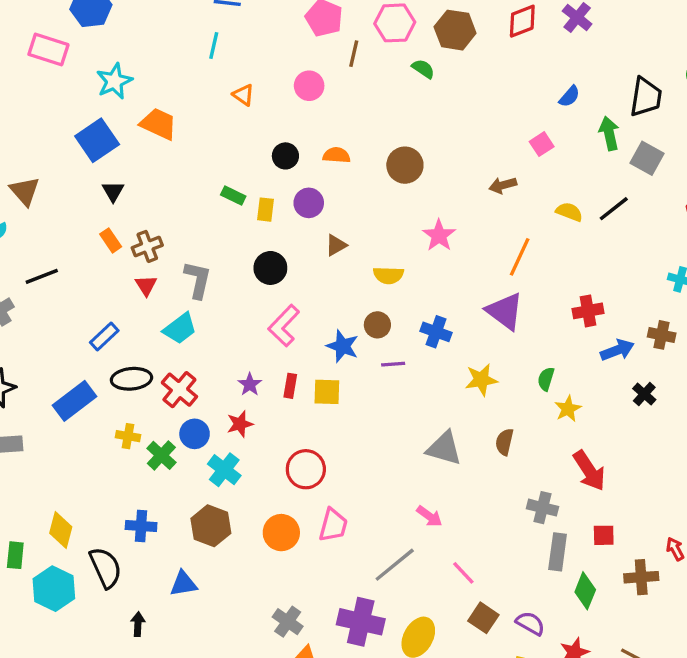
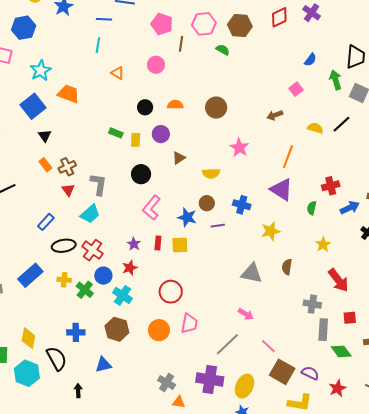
green semicircle: (546, 379) -> (312, 208), moved
blue rectangle: (74, 401) -> (30, 275), moved
green diamond: (585, 591) -> (341, 351), turned -55
brown square: (483, 618) -> (282, 372), size x1.4

